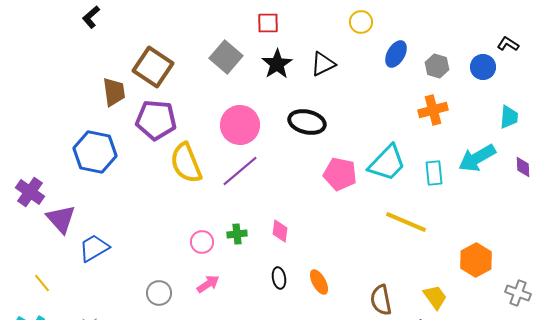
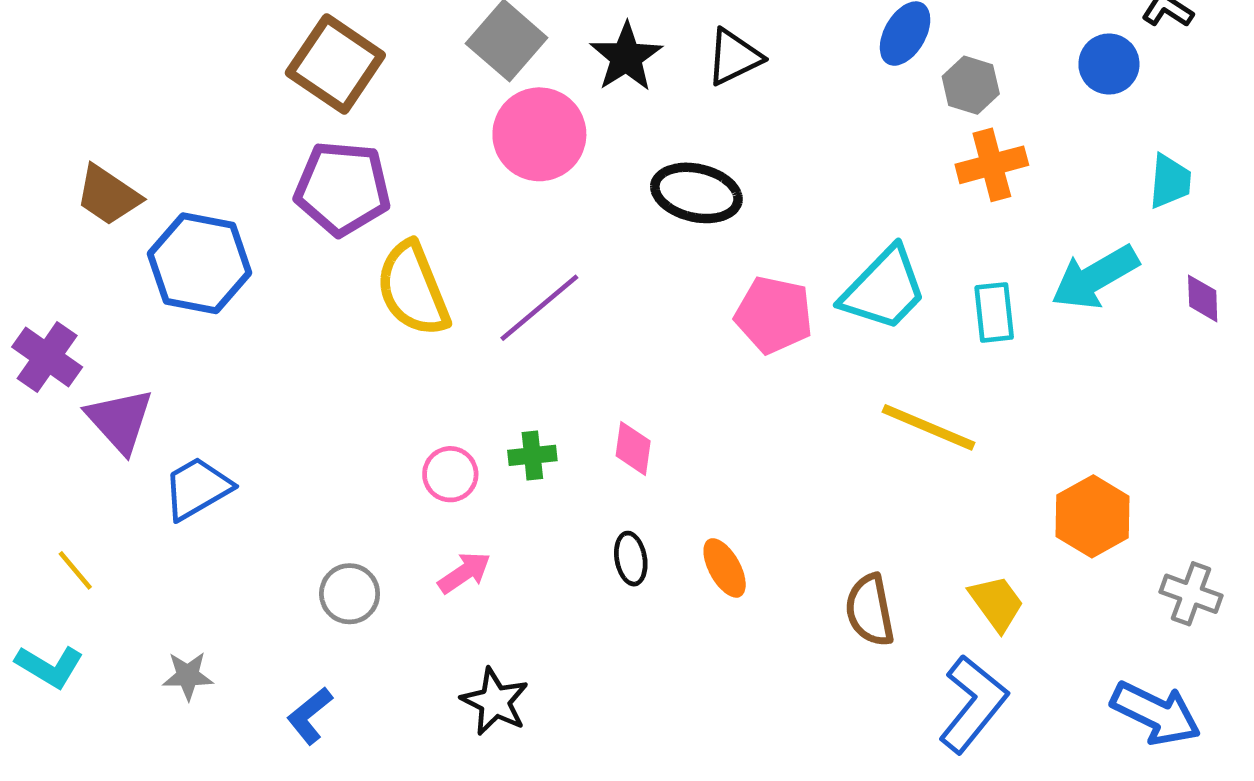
gray hexagon: (437, 66) -> (971, 85), moved
brown trapezoid: (114, 92) -> (108, 195), moved, turned 132
pink circle: (240, 125) -> (539, 134), moved

